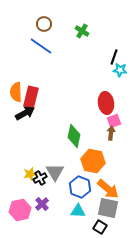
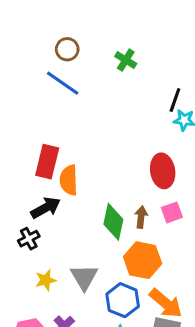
orange semicircle: (16, 92) -> (69, 180), moved
black arrow: (25, 113) -> (46, 208), moved
pink square: (114, 121) -> (172, 212), moved
brown arrow: (111, 133) -> (141, 217), moved
black cross: (40, 178) -> (29, 239), moved

